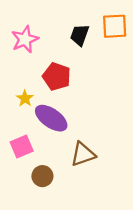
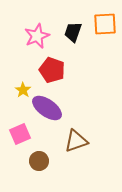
pink star: (25, 39) -> (37, 36), moved

